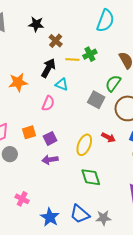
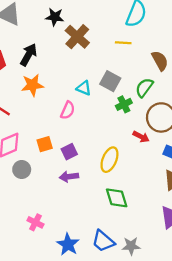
brown cross: (56, 41) -> (77, 37), size x1.5
green cross: (90, 54) -> (124, 104), moved
yellow line: (72, 60) -> (123, 43), moved
black arrow: (48, 68) -> (29, 55), moved
gray square: (96, 100) -> (110, 81), moved
red arrow: (108, 137) -> (141, 137), moved

